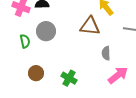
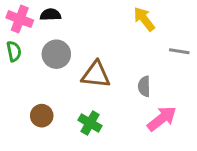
brown triangle: (90, 26) -> (96, 75), moved
green semicircle: (25, 41) -> (14, 51), moved

